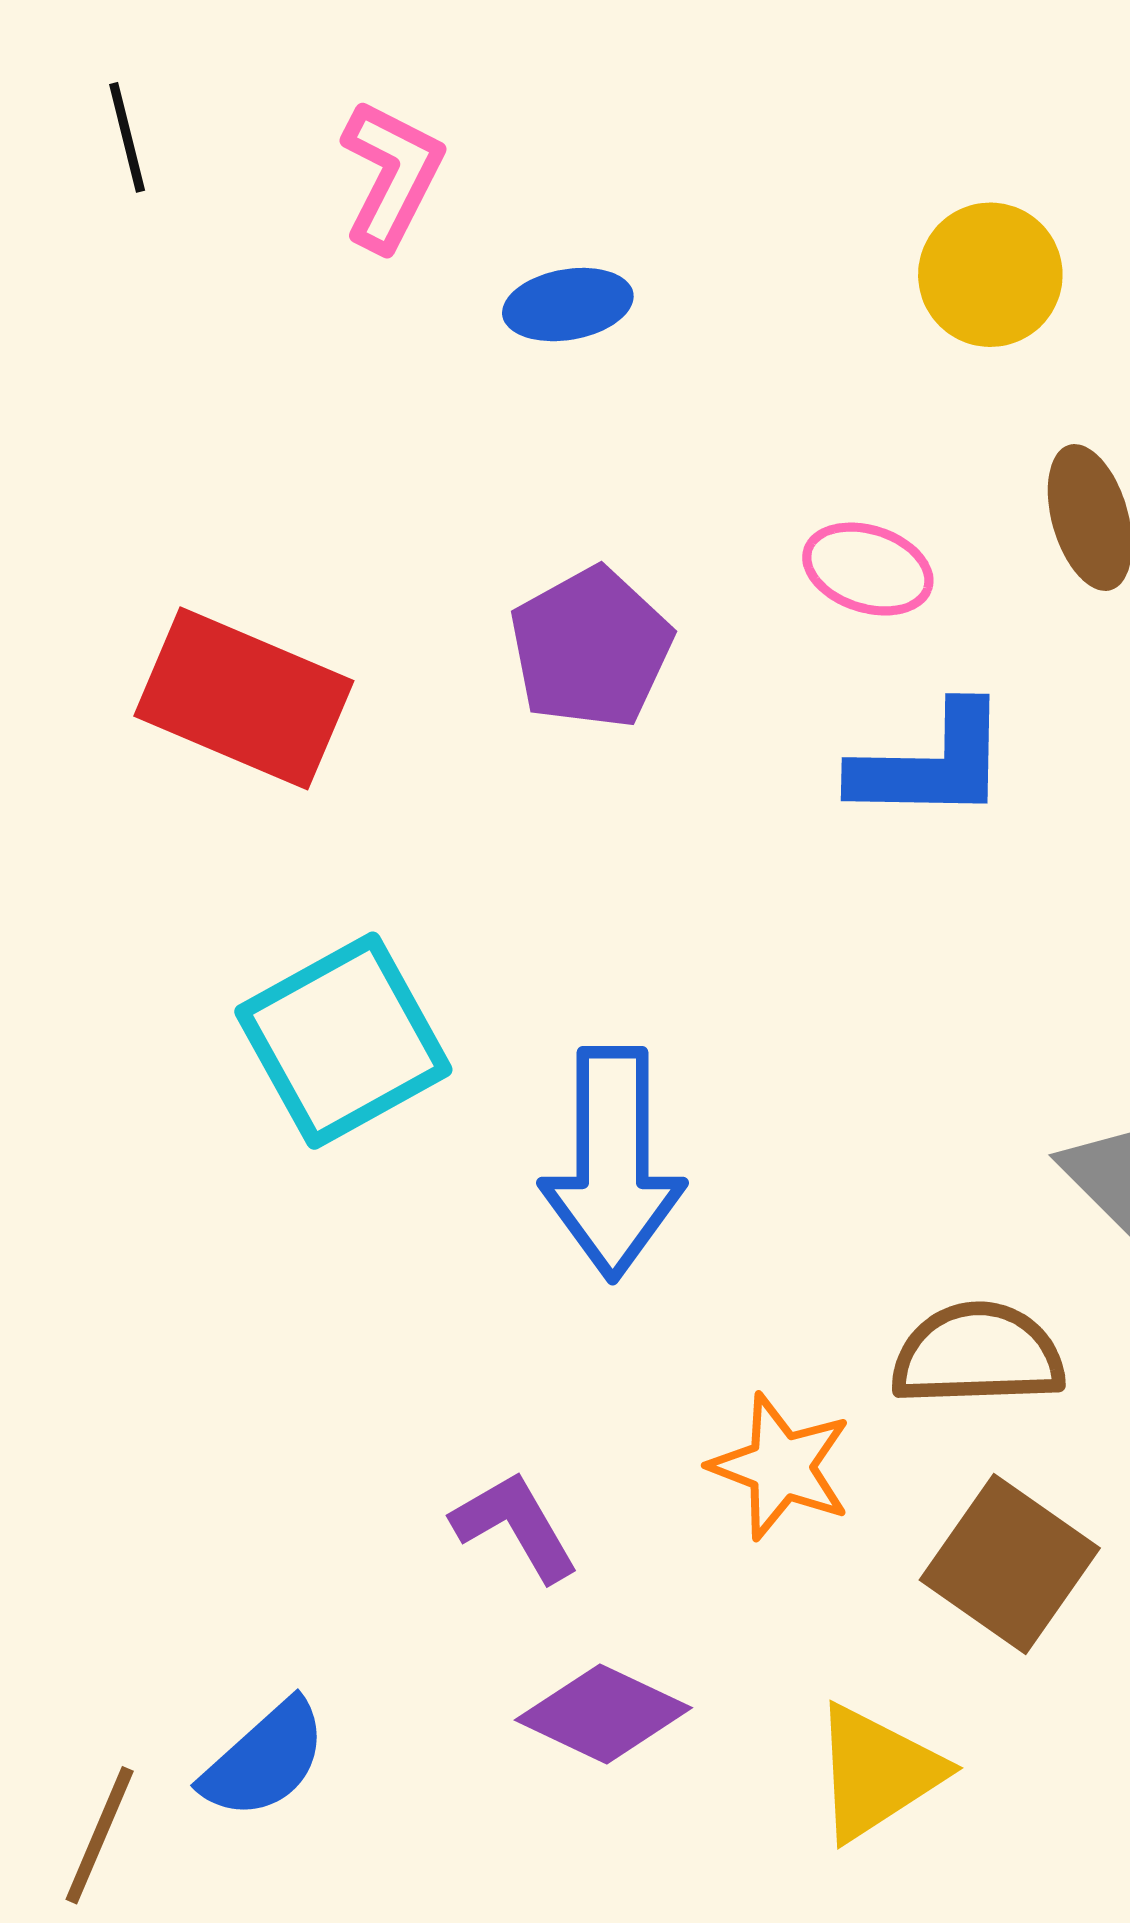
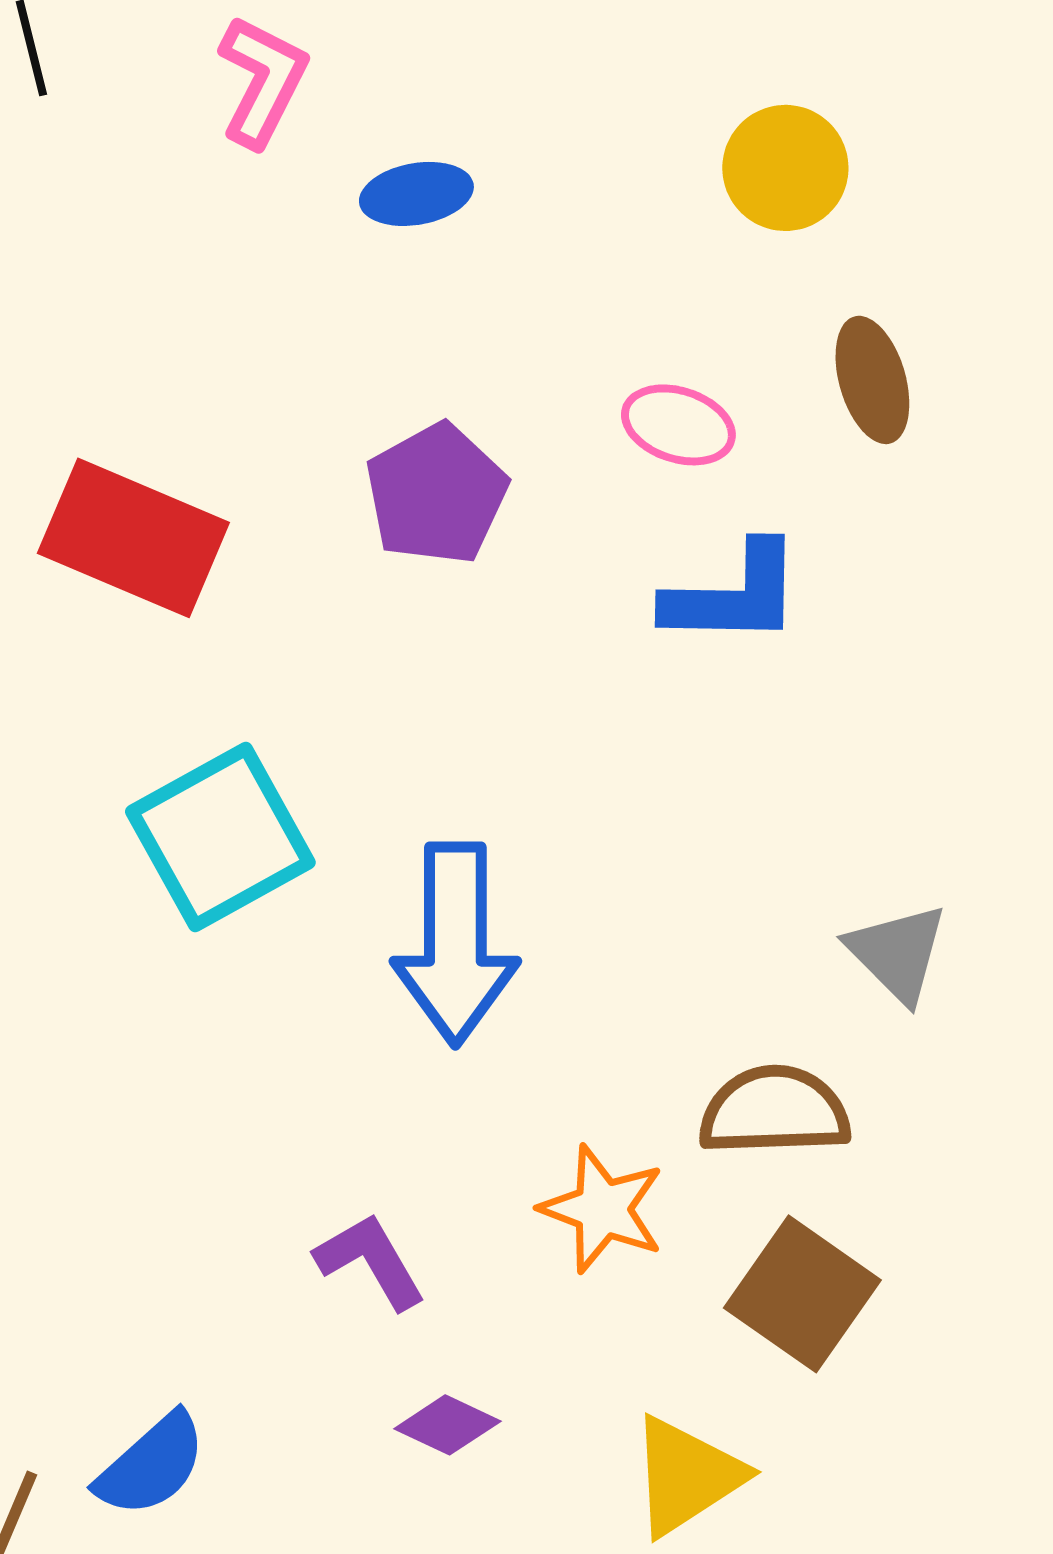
purple diamond: (603, 1714) -> (447, 1425), size x0.7

